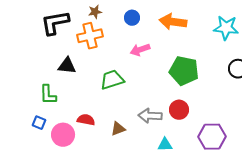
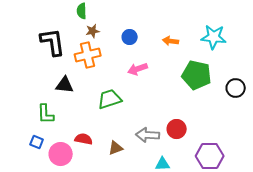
orange arrow: (173, 22) -> (171, 41), size x0.6
black L-shape: (55, 23) -> (53, 42), turned 92
cyan star: (226, 28) -> (214, 37), moved
green pentagon: (184, 71) -> (197, 75), moved

